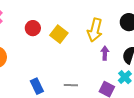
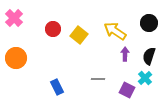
yellow arrow: (95, 30) -> (115, 31), turned 110
gray line: (71, 85) -> (98, 79), moved

